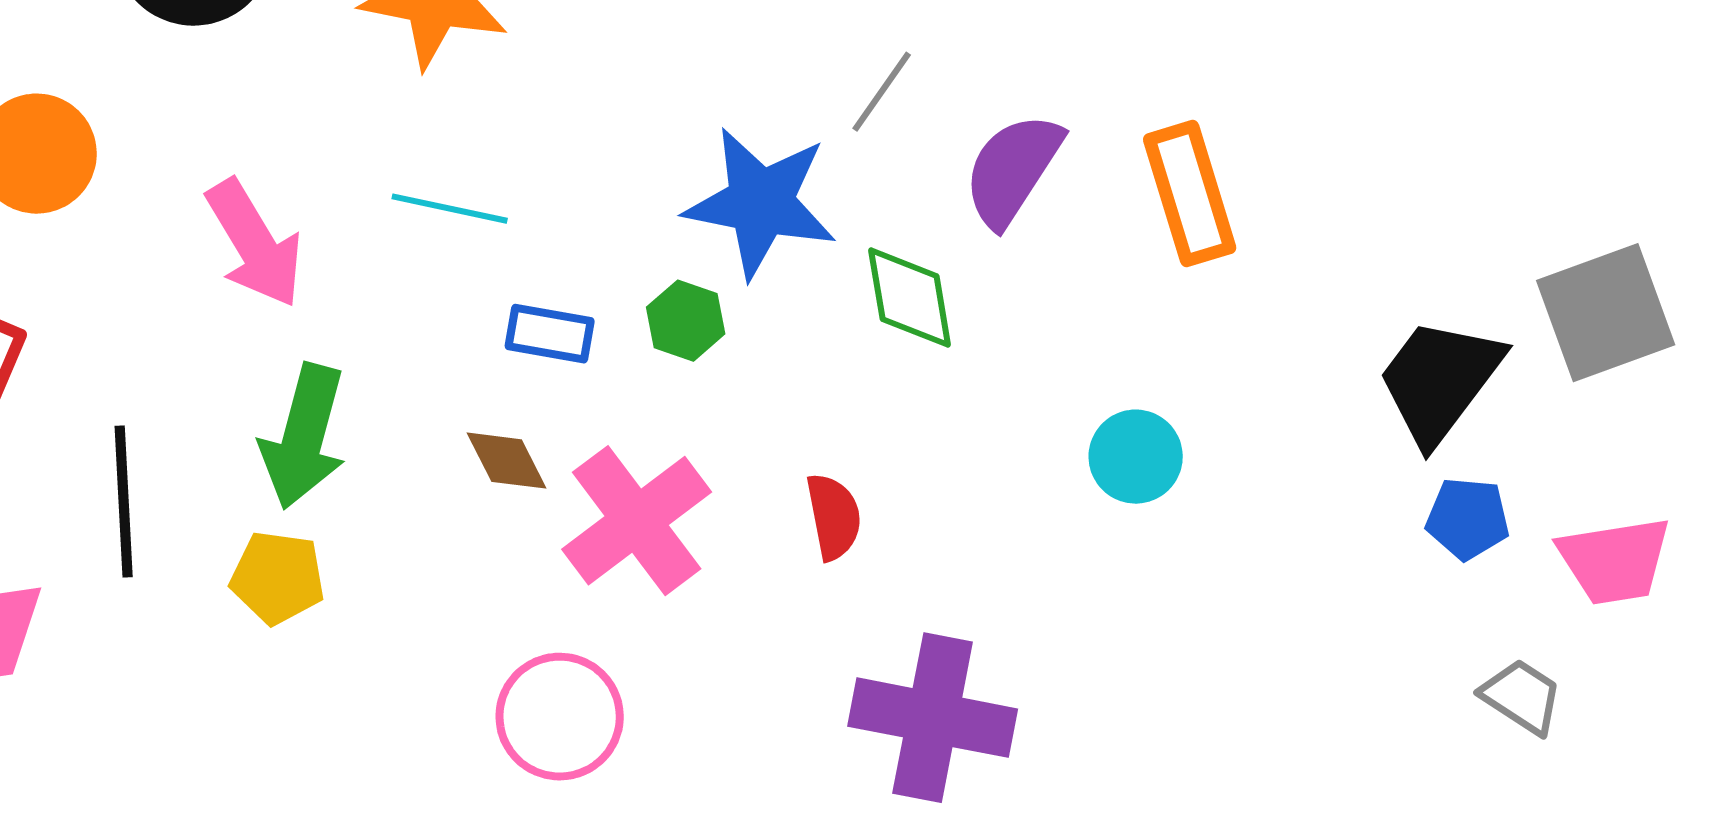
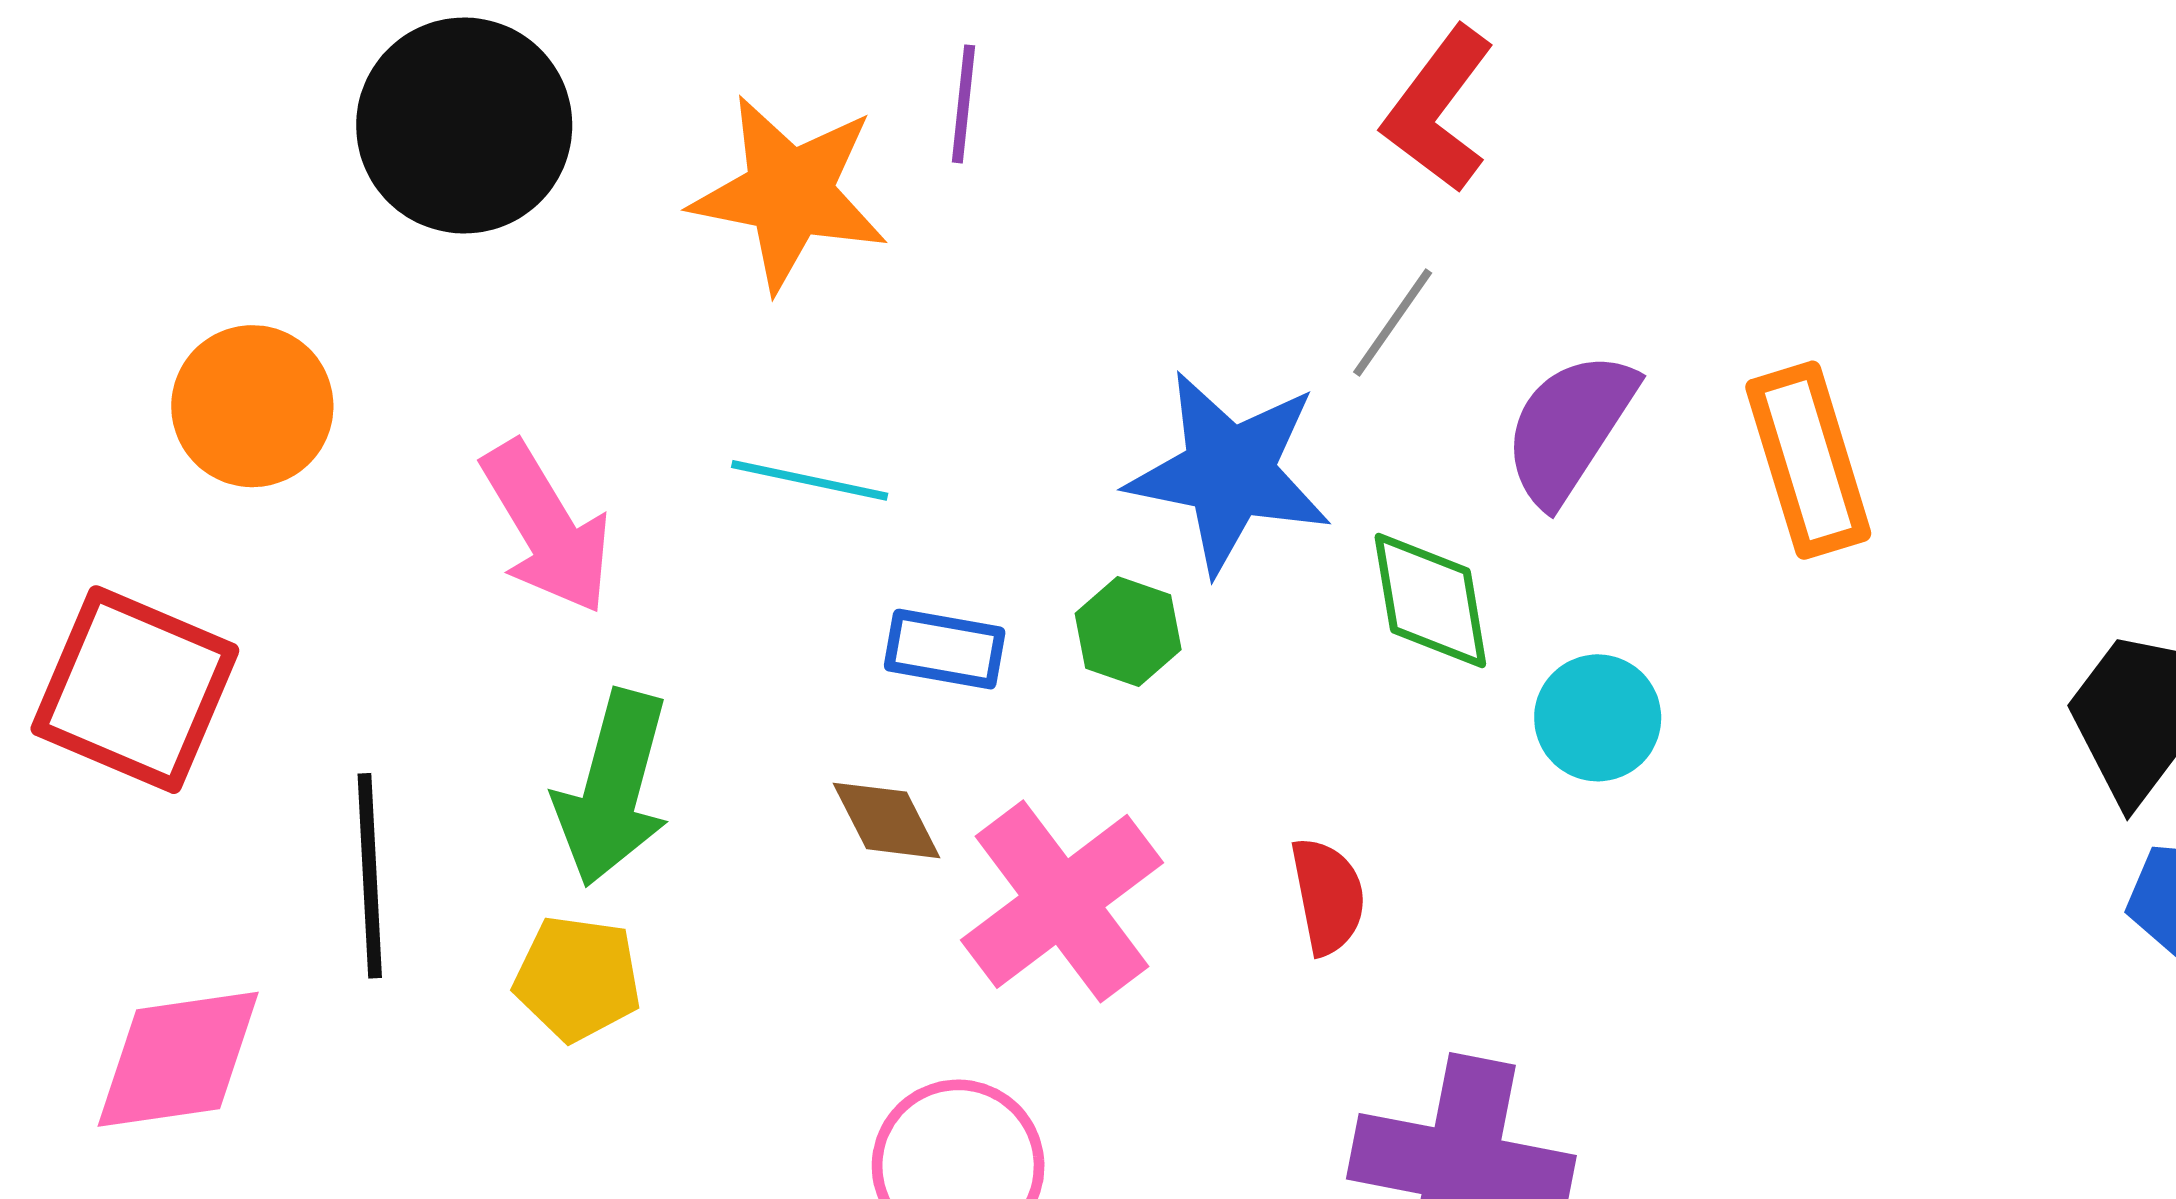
cyan circle: (1136, 457) -> (1598, 718), moved

